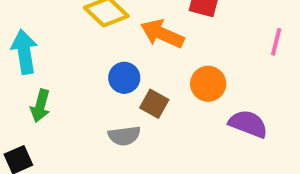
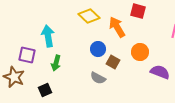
orange arrow: (162, 34) -> (117, 27), turned 35
gray semicircle: (124, 136) -> (98, 78), turned 35

